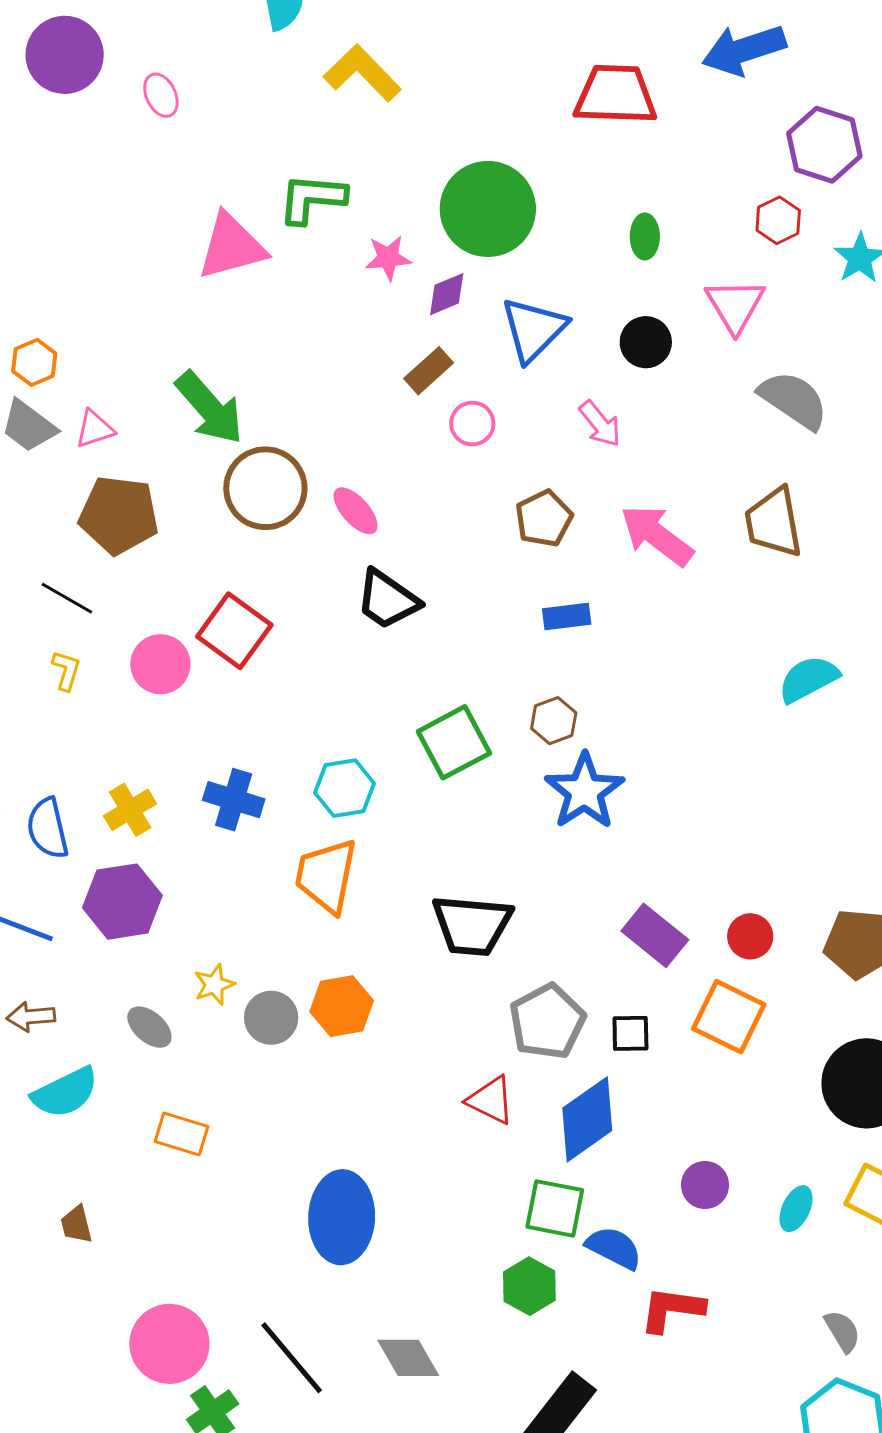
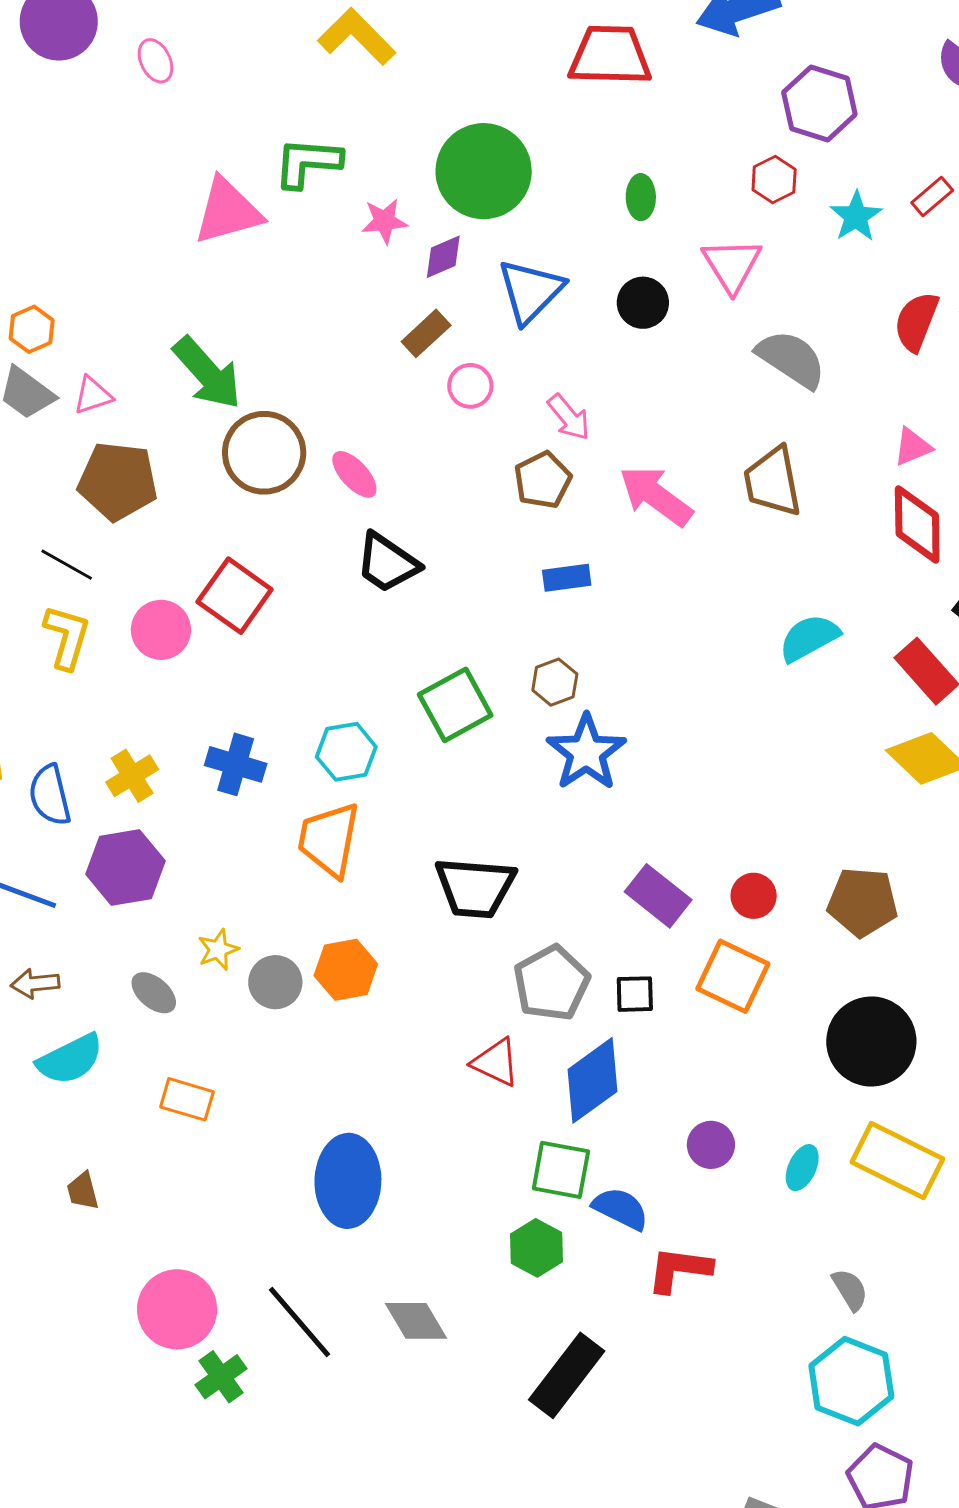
pink arrow: (600, 424) -> (569, 417), moved
yellow L-shape: (66, 670) -> (67, 637), size x1.6

